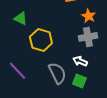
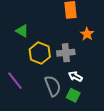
gray cross: (88, 37) -> (66, 53), moved

